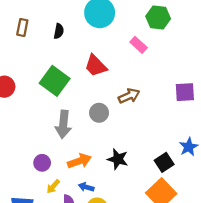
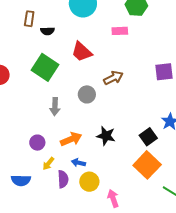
brown rectangle: (22, 27) -> (29, 19), moved
black semicircle: (59, 31) -> (47, 31), moved, turned 80
pink rectangle: (139, 45) -> (120, 31), turned -42
gray arrow: (63, 124) -> (55, 107), size x0.7

